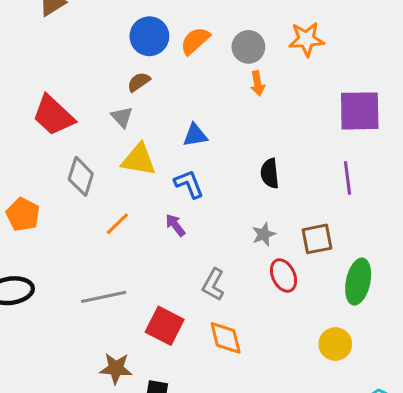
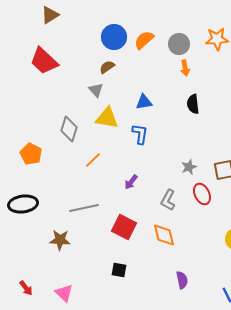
red trapezoid: (53, 115) -> (44, 61), moved
black semicircle: (270, 173) -> (193, 104), moved
blue L-shape: (189, 184) -> (140, 134), turned 30
purple arrow: (175, 225) -> (131, 182), moved, turned -105
gray L-shape: (213, 285) -> (168, 200), moved
brown star: (116, 368) -> (60, 240), moved

